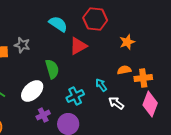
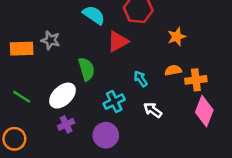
cyan arrow: (101, 85) -> (141, 79), moved
white arrow: (116, 103) -> (153, 110), moved
purple cross: (43, 115) -> (66, 124), moved

